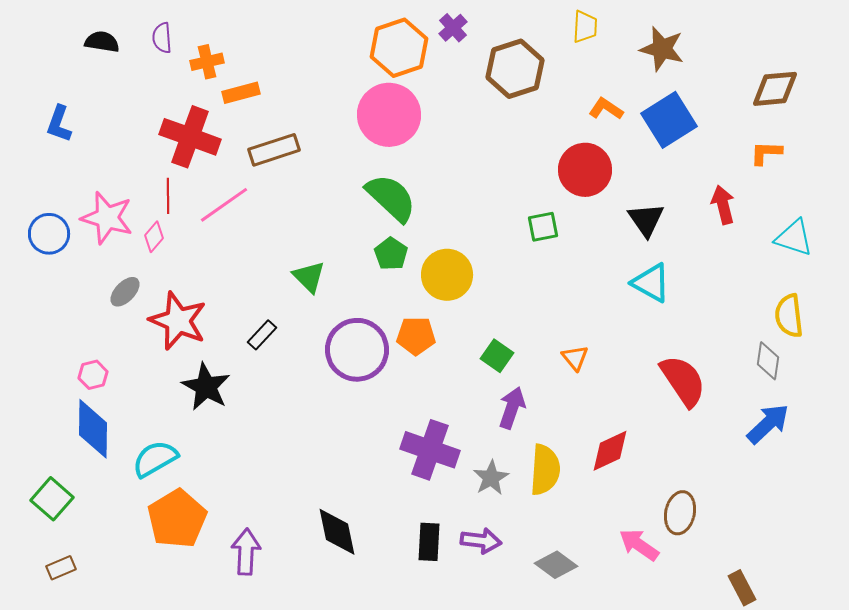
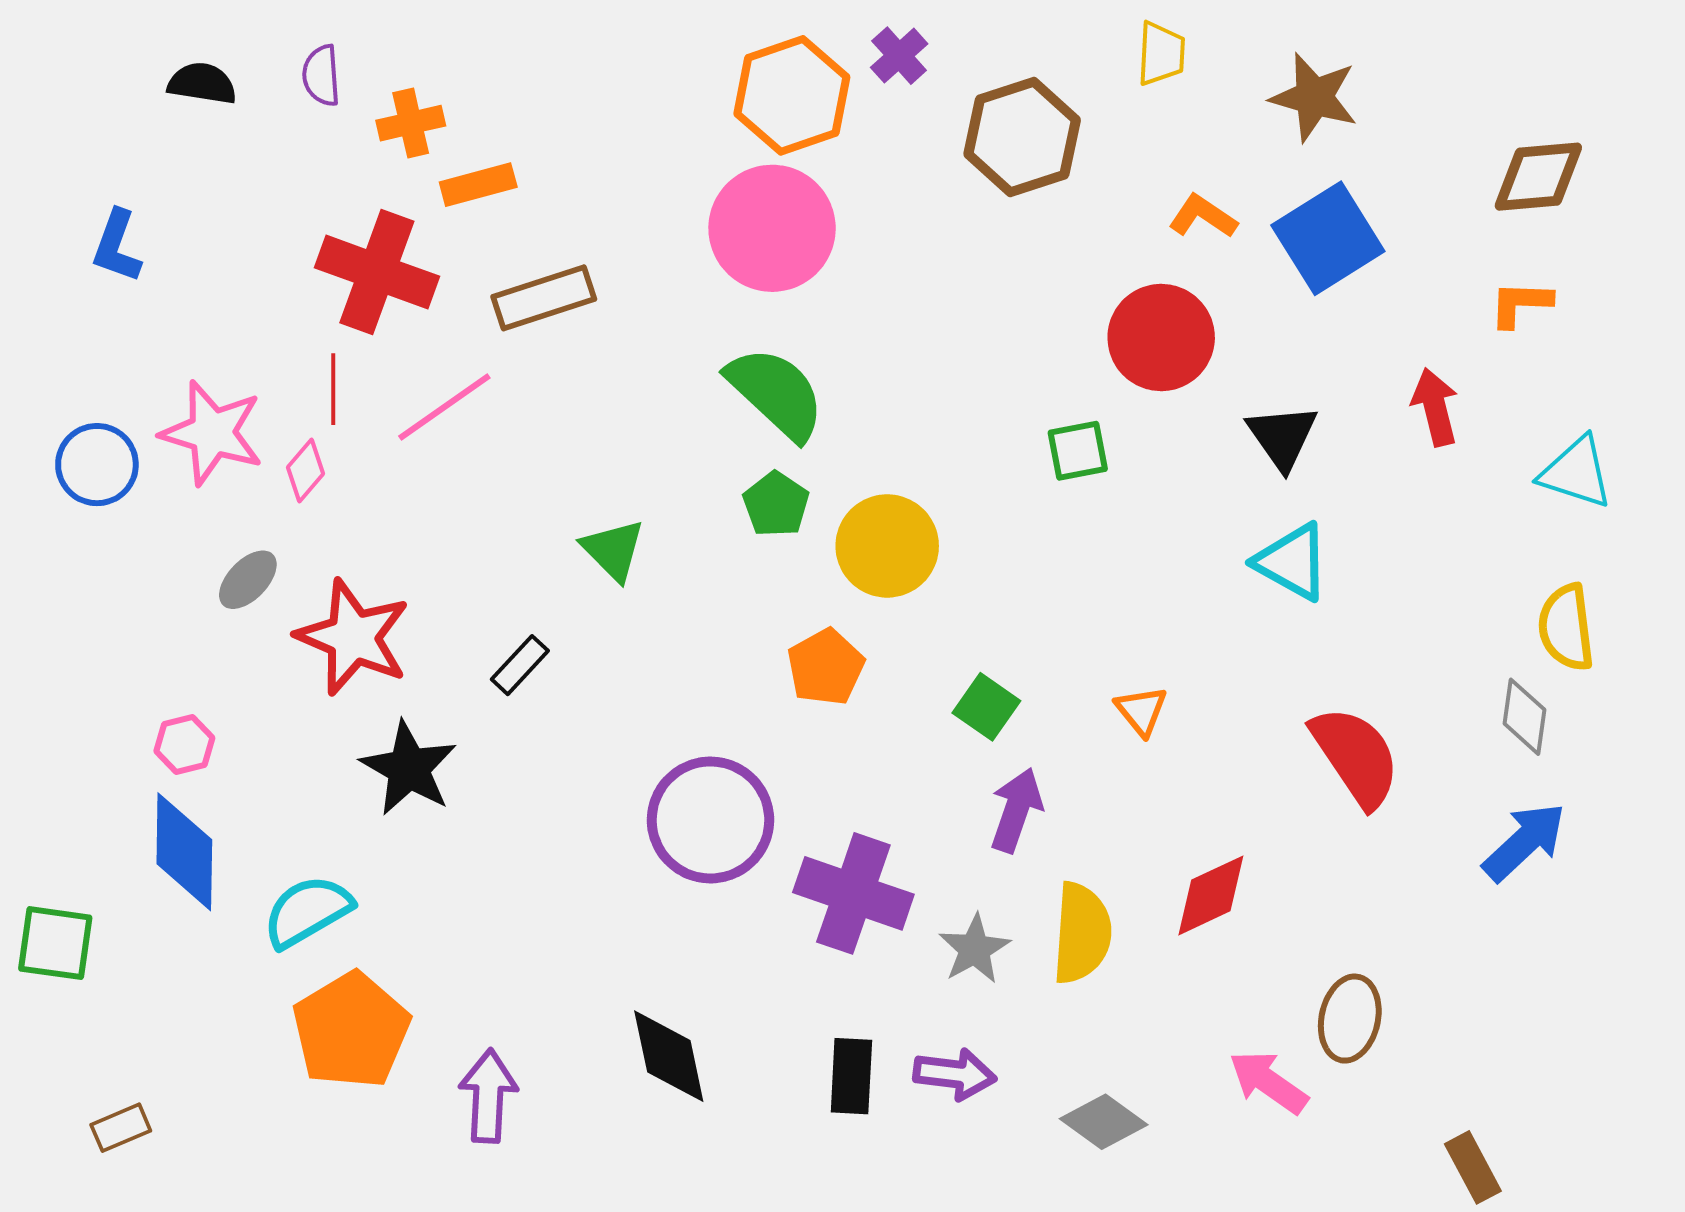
orange pentagon: (416, 336) -> (826, 667), turned -30
purple circle: (357, 350) -> (710, 820), moved
green square: (52, 499) -> (55, 943), moved, turned -33

